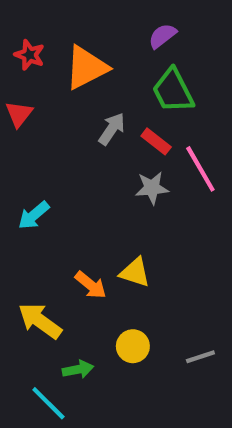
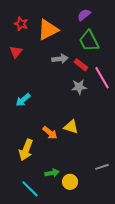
gray arrow: (112, 129) -> (60, 59), turned 49
yellow arrow: (40, 321) -> (26, 150), turned -105
yellow circle: (133, 346) -> (70, 182), moved
green arrow: (78, 369) -> (52, 173), moved

